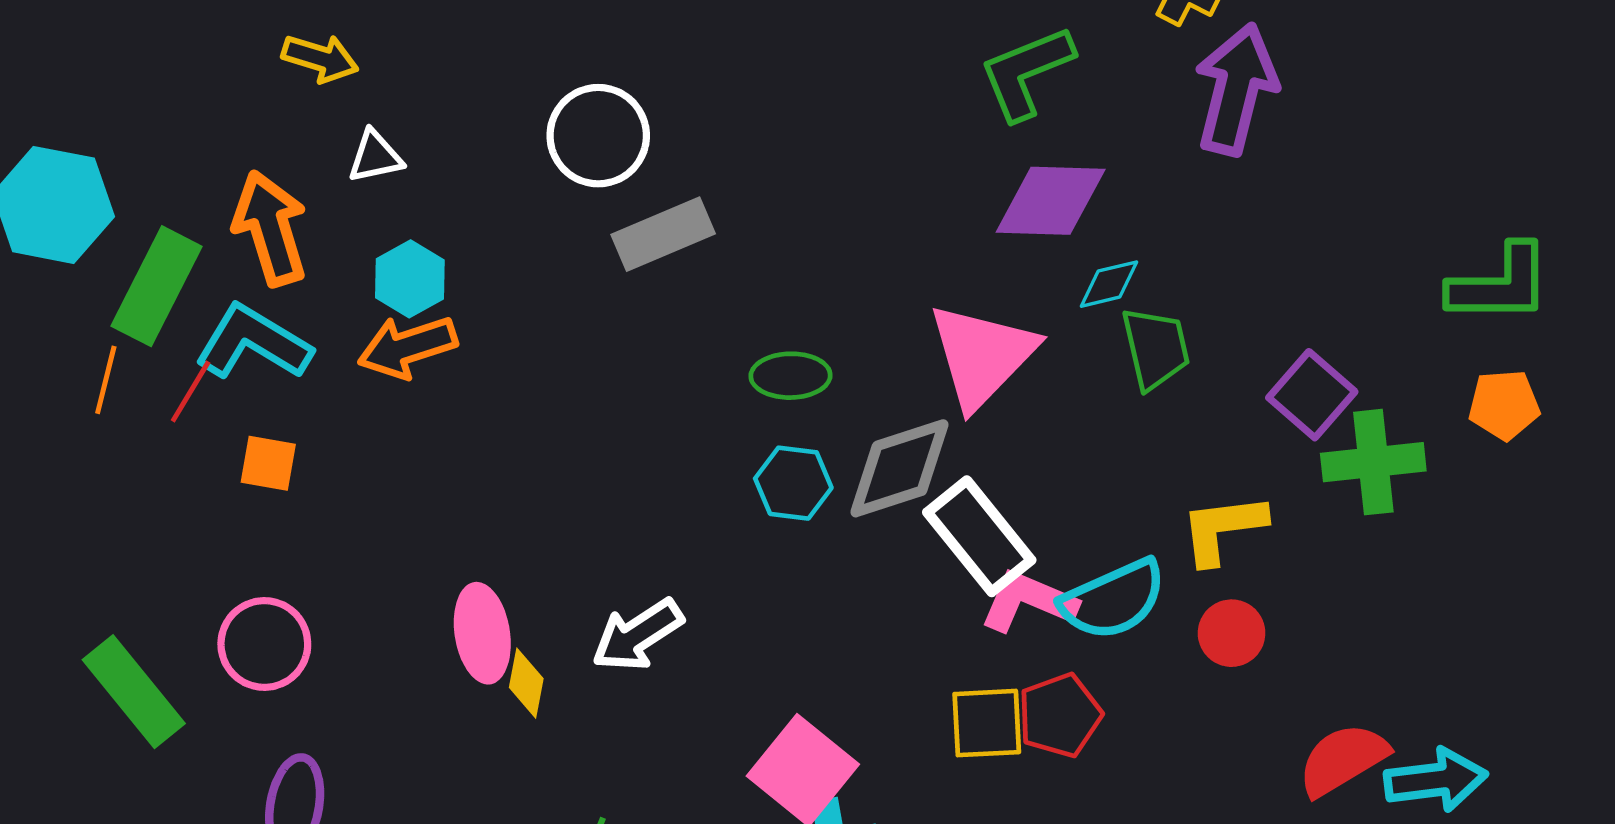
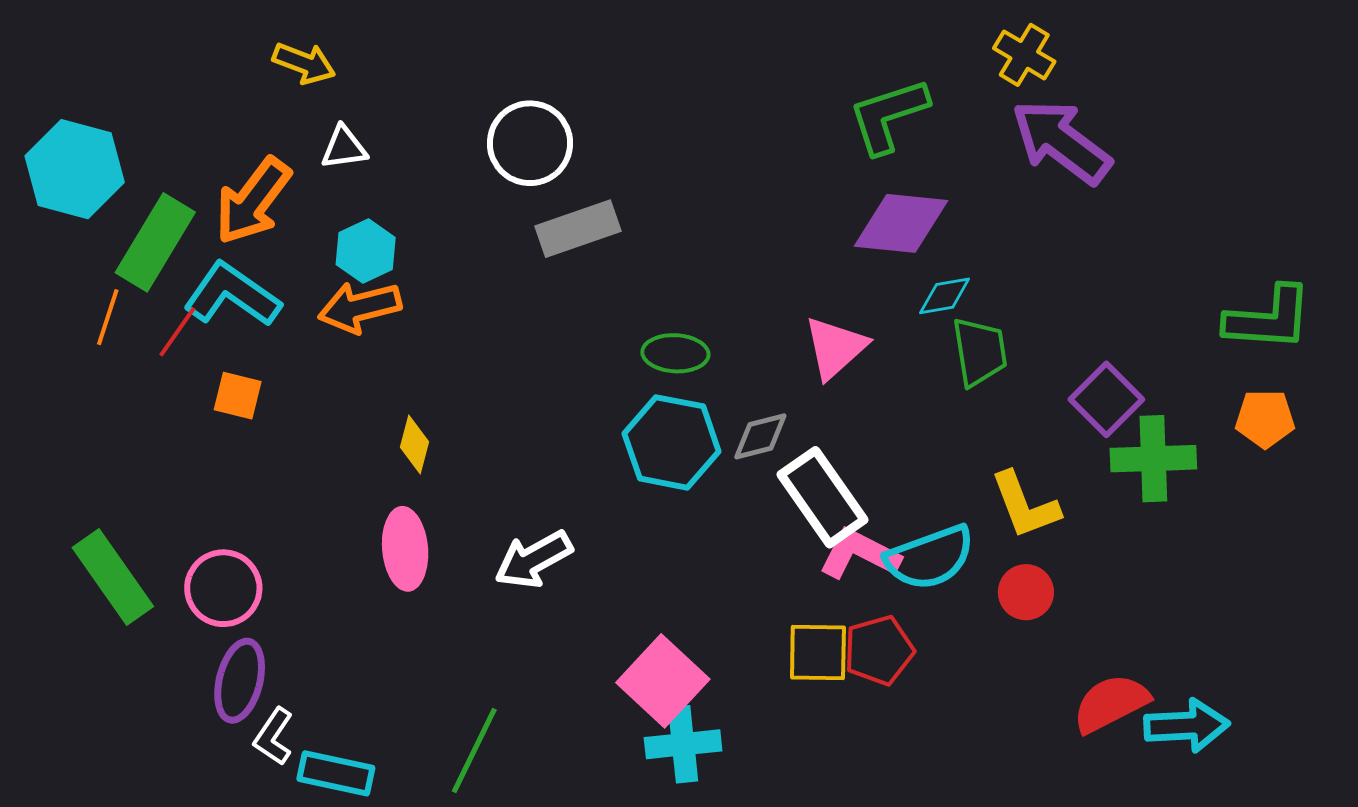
purple arrow: (1236, 89) -> (1061, 142), turned -71
orange arrow: (270, 228) -> (253, 201), turned -130
pink triangle: (982, 356) -> (835, 348), size x0.7
gray diamond: (899, 468) -> (760, 436), size x0.6
cyan hexagon: (793, 483) -> (672, 442), size x1.5
yellow L-shape: (1223, 529) -> (1025, 505), turned -108
pink circle: (264, 644) -> (223, 588), moved
yellow diamond: (526, 683) -> (414, 444), moved

